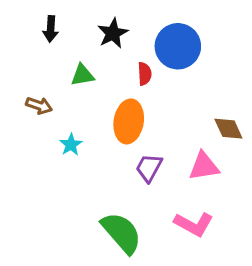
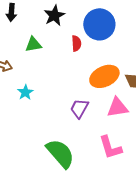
orange ellipse: (129, 121) -> (104, 76), moved, turned 56
pink L-shape: (194, 224) -> (110, 147), turned 44

